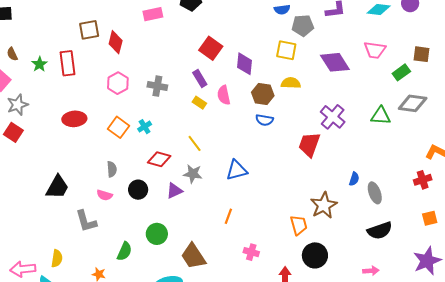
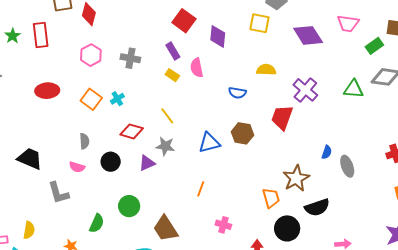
yellow semicircle: (291, 83) -> (266, 70), moved
brown hexagon: (263, 94) -> (242, 133), moved
black trapezoid: (57, 187) -> (30, 159), turned -96
black semicircle: (380, 231) -> (317, 207), moved

